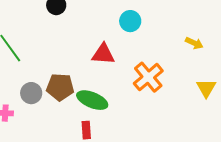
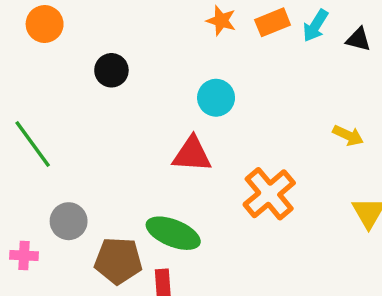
cyan circle: (130, 21) -> (216, 98), moved
brown pentagon: (60, 87) -> (118, 261), moved

